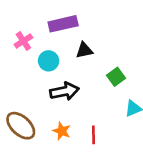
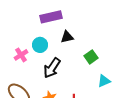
pink cross: (23, 41) -> (21, 55), moved
black arrow: (64, 91) -> (52, 68), turned 135

